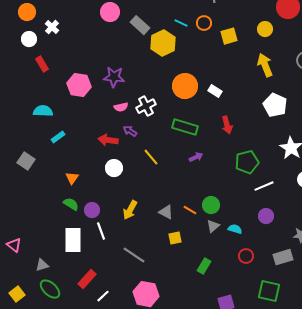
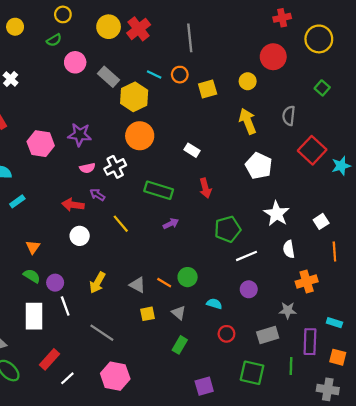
orange circle: (185, 86) -> (140, 136), moved
gray triangle: (213, 226) -> (179, 313), moved, turned -40

